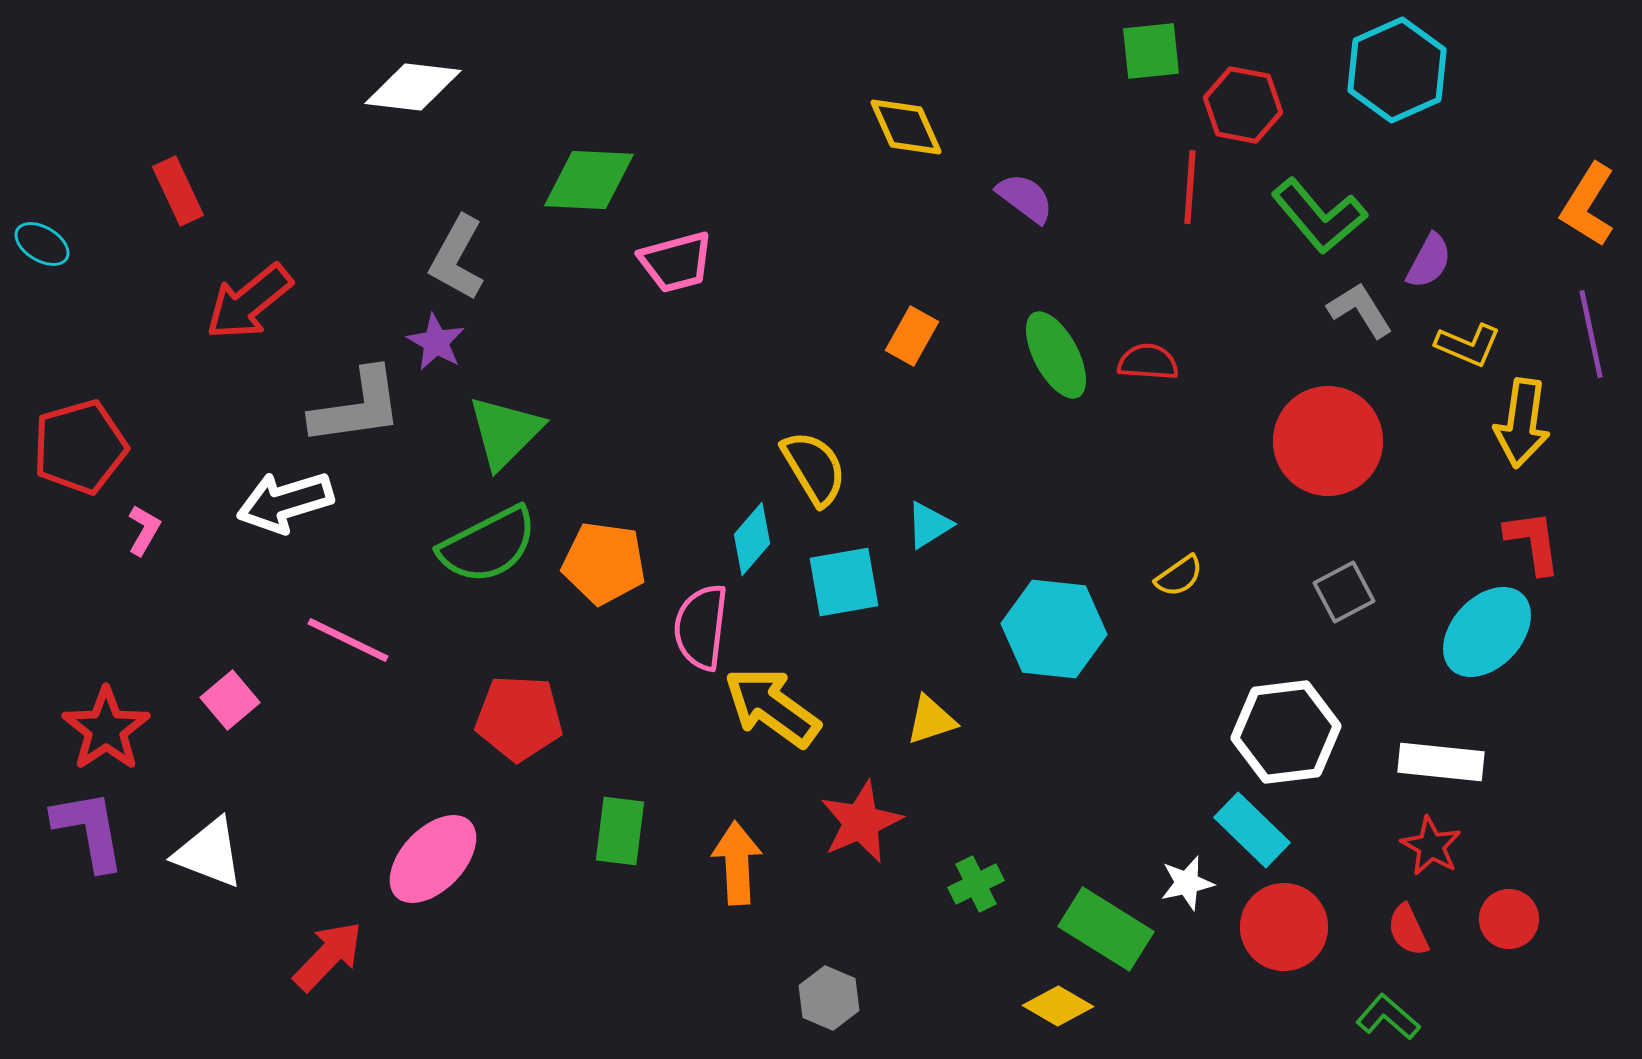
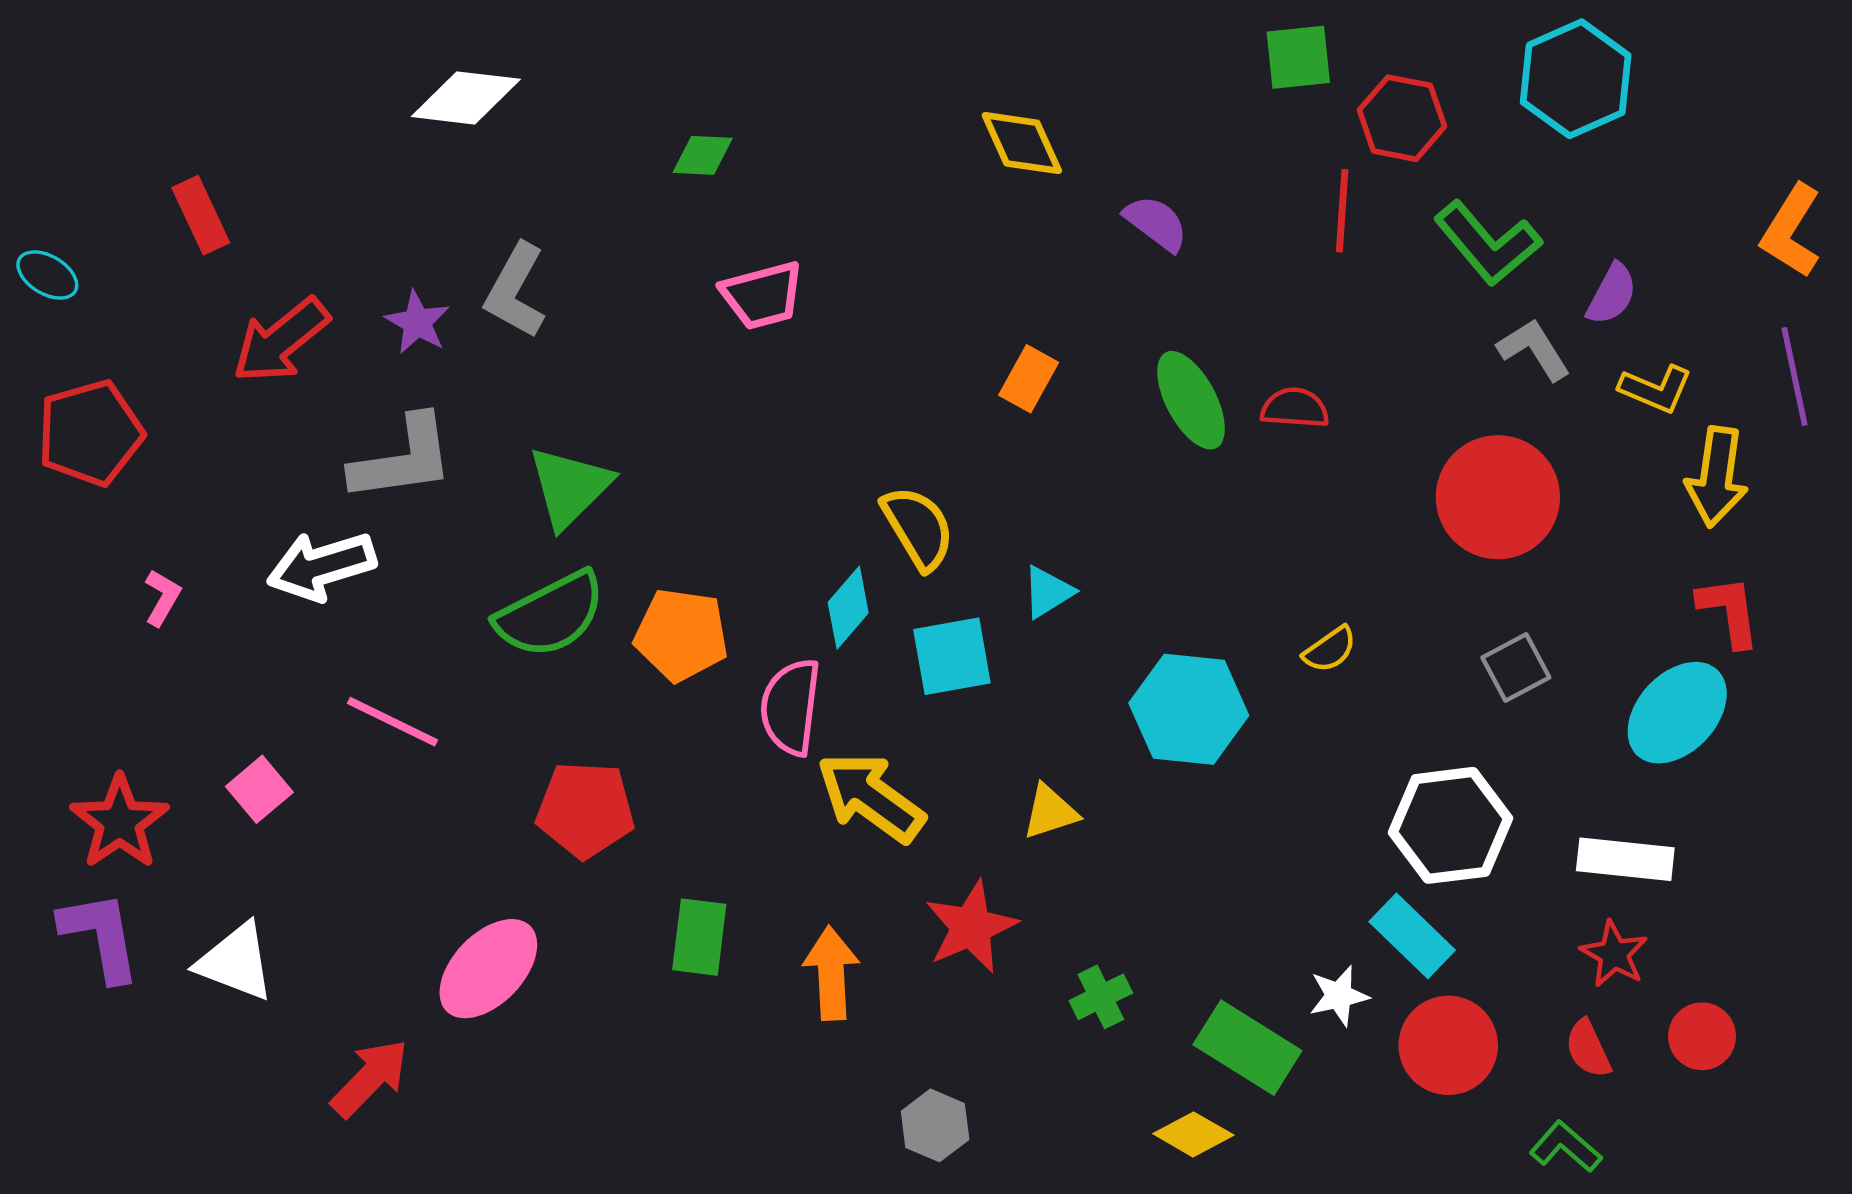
green diamond: (589, 180) -> (703, 155), moved, size x0.6
purple star: (436, 342) -> (417, 322), moved
red pentagon: (80, 447) -> (90, 433), moved

